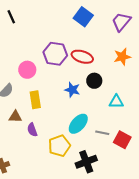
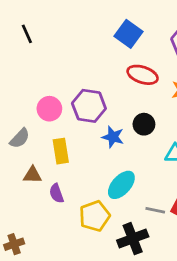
purple hexagon: (55, 54) -> (89, 106), moved
red ellipse: (82, 57) -> (143, 75), moved
gray line: (102, 133) -> (155, 210), moved

